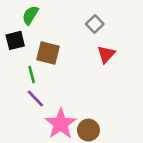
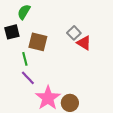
gray square: (95, 24) -> (74, 33), moved
red triangle: (106, 54) -> (84, 43), turned -42

